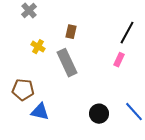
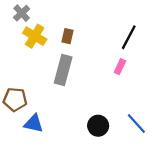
yellow cross: (38, 47) -> (35, 36), moved, size x1.5
gray rectangle: (67, 63) -> (63, 70), turned 40

